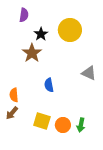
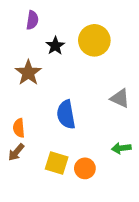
brown star: (32, 53) -> (28, 73), moved
blue semicircle: (49, 85) -> (66, 114), size x1.5
green arrow: (81, 125) -> (121, 148), moved, turned 72

